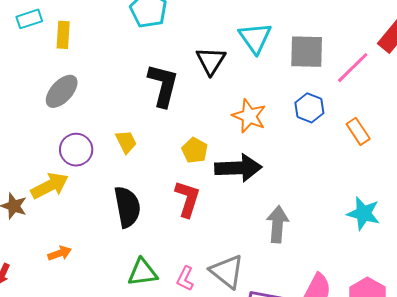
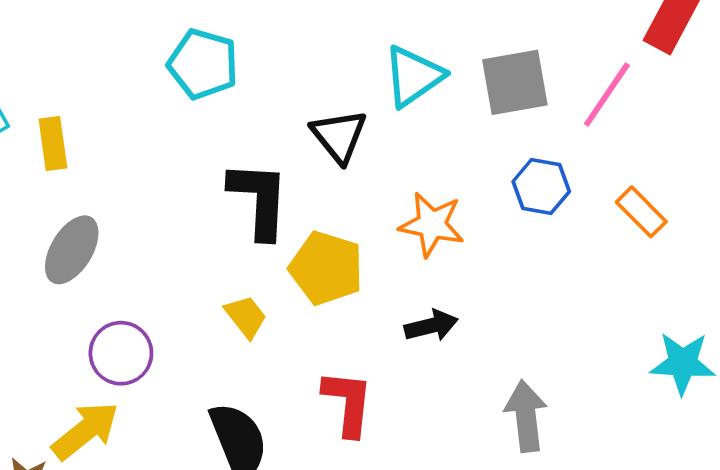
cyan triangle: (255, 38) -> (413, 76), turned 42
yellow trapezoid: (126, 142) -> (246, 317), moved
yellow pentagon: (195, 150) -> (326, 268), moved, size x1.5
black arrow: (238, 168) -> (431, 326), size x0.6

